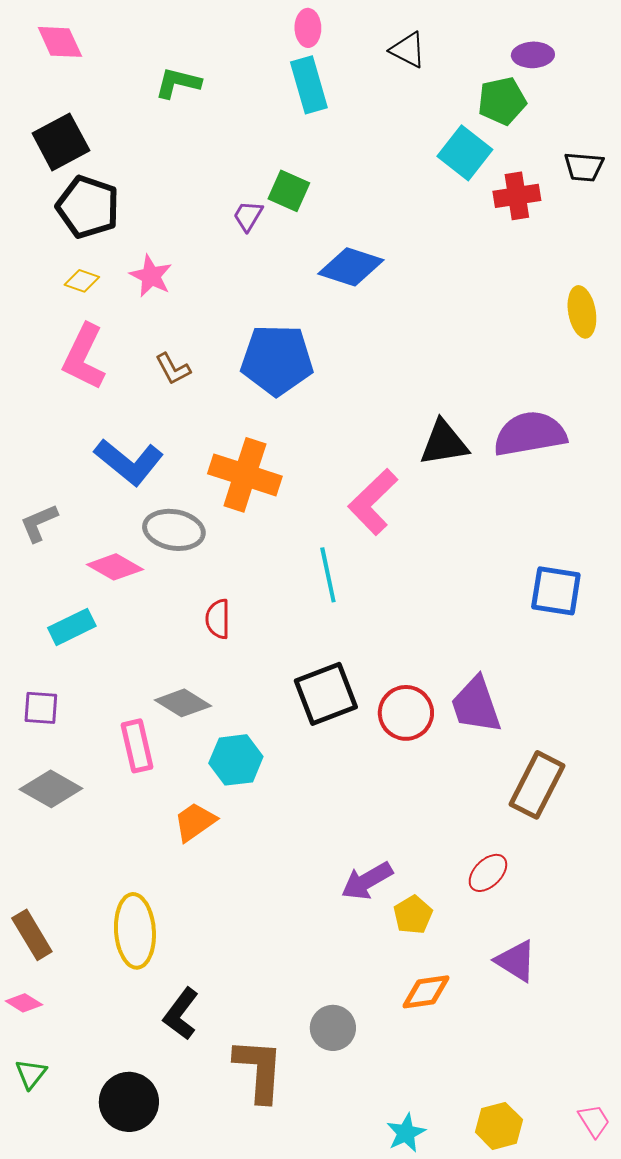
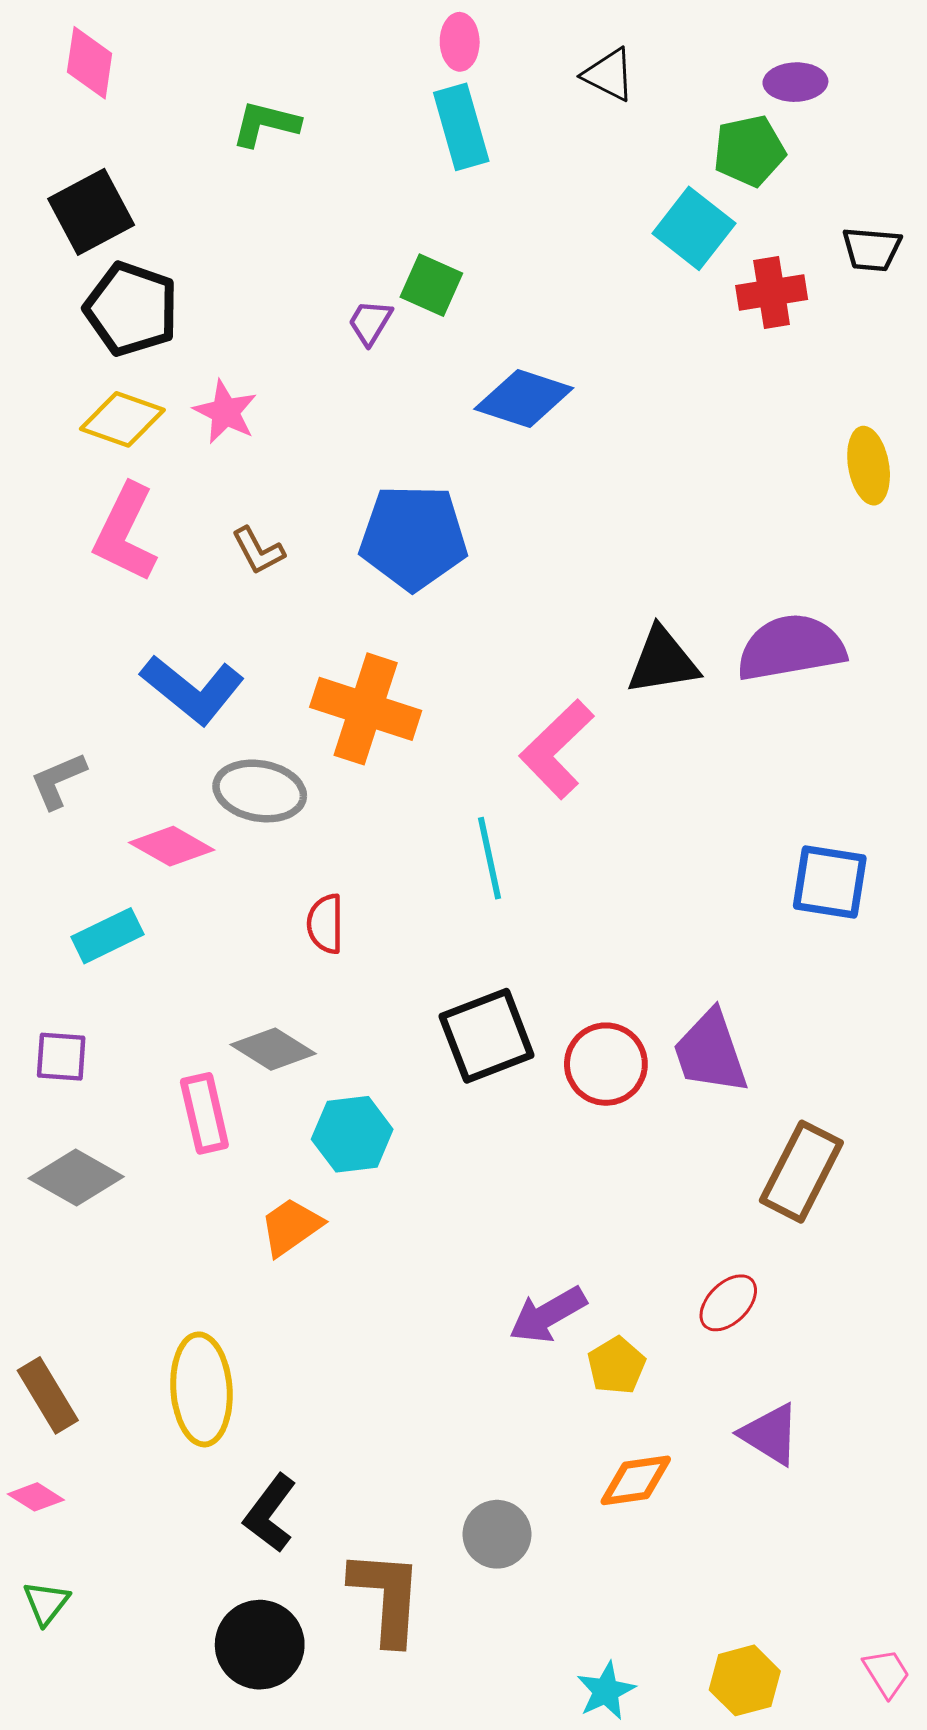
pink diamond: (60, 42) -> (90, 63), turned 33
yellow diamond: (82, 281) -> (122, 419), size x1.6
black circle: (129, 1102) -> (260, 1645), moved

